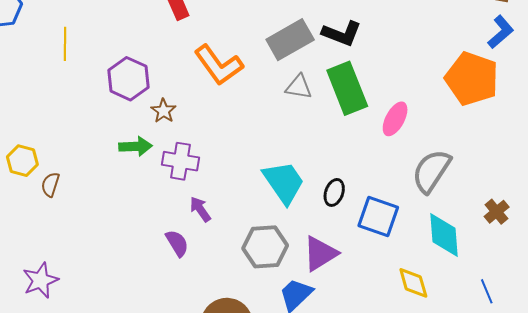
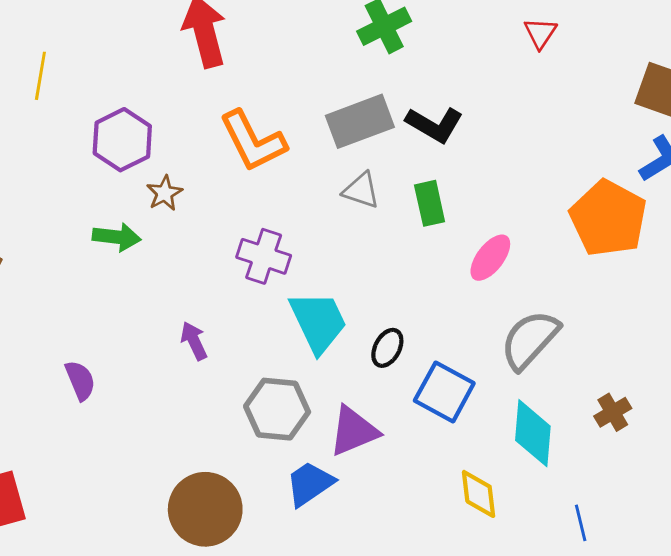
green rectangle: (347, 88) -> (430, 203), size x0.6
purple cross: (181, 161) -> (264, 256), moved
purple semicircle: (177, 243) -> (80, 380), moved

